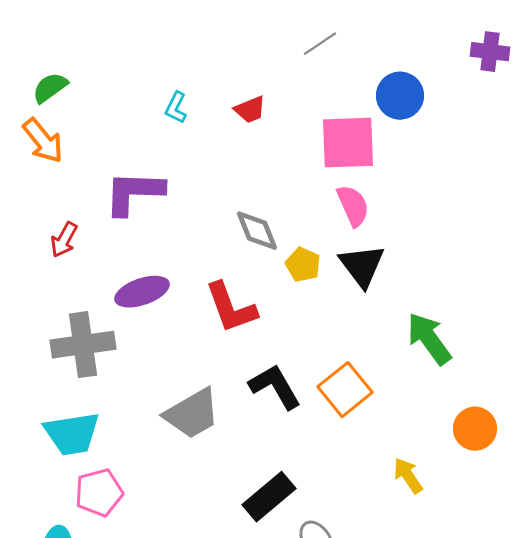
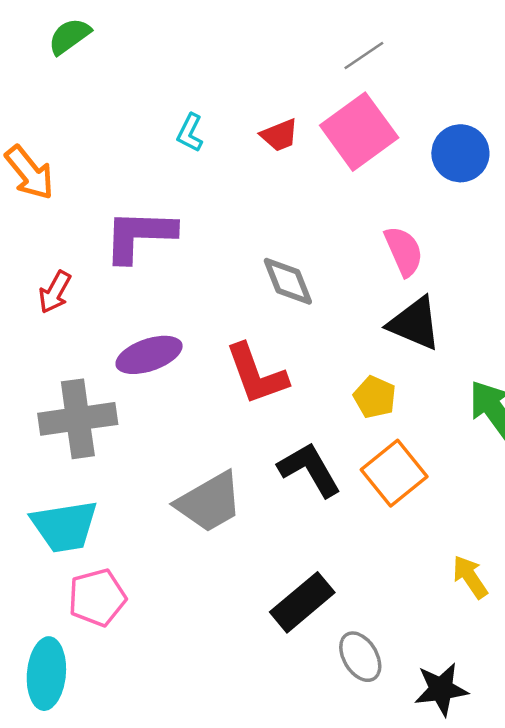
green semicircle: (50, 88) -> (69, 36), moved
blue circle: (400, 96) -> (460, 153), moved
pink square: (348, 143) -> (359, 132), moved, turned -34
yellow pentagon: (303, 265) -> (375, 397), moved
black triangle: (362, 266) -> (415, 324), turned -30

